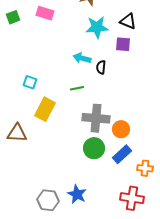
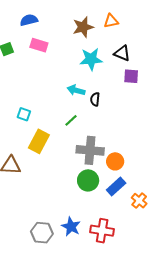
purple square: (123, 44) -> (131, 76), moved
green line: (77, 88) -> (71, 120), turned -32
orange cross: (145, 168) -> (139, 201), turned 35
red cross: (132, 198) -> (102, 231), moved

